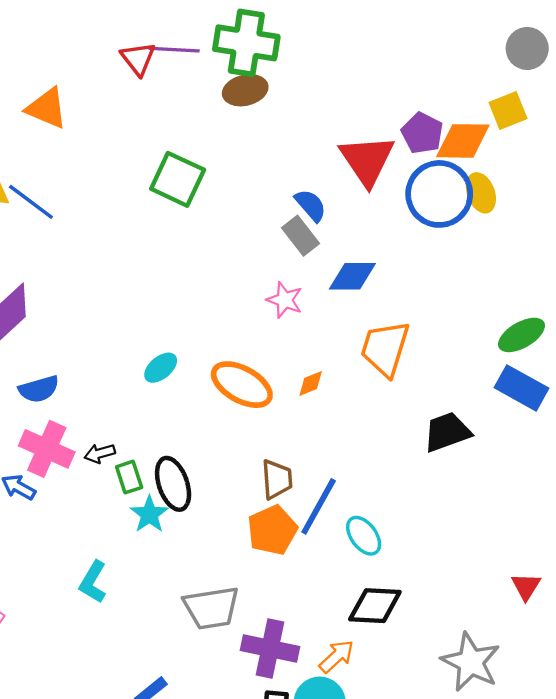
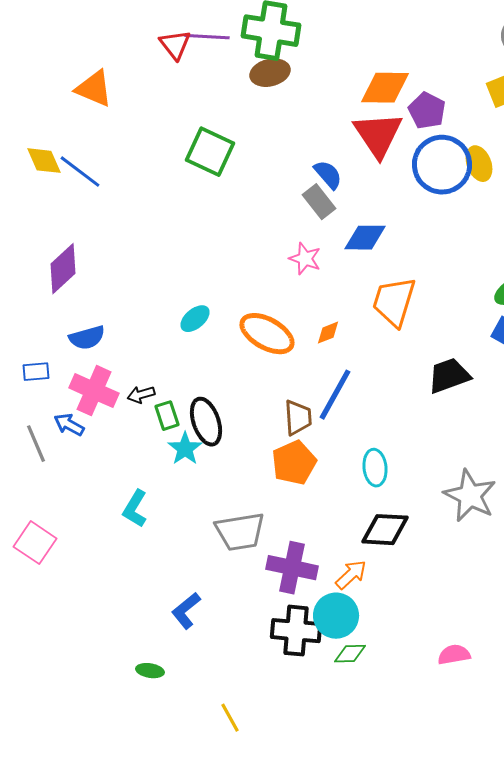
orange diamond: (463, 141) -> (385, 88), moved
blue line: (319, 506) -> (335, 395), moved
cyan ellipse: (364, 536) -> (375, 468), turned 30
gray star: (471, 662) -> (470, 496), moved

